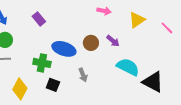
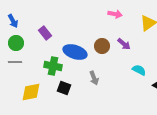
purple rectangle: (39, 19) -> (45, 33), moved
cyan semicircle: (128, 67) -> (139, 70), size x0.6
yellow diamond: (20, 89) -> (31, 92), turned 50

